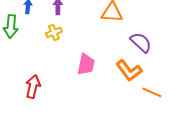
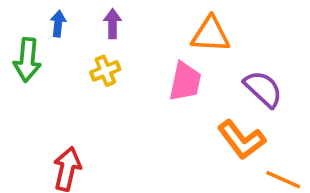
pink trapezoid: (86, 64) -> (185, 82), moved

